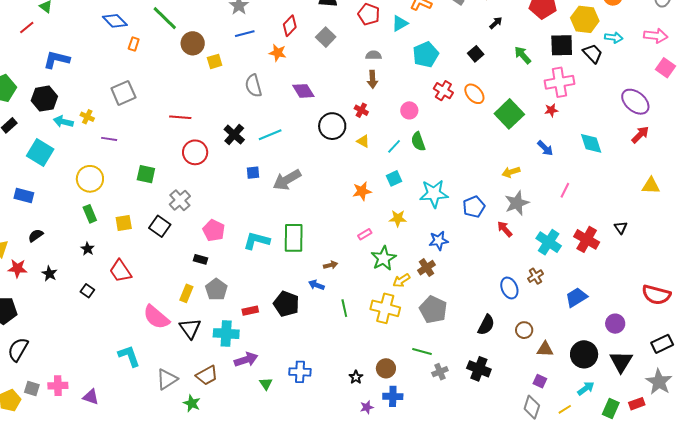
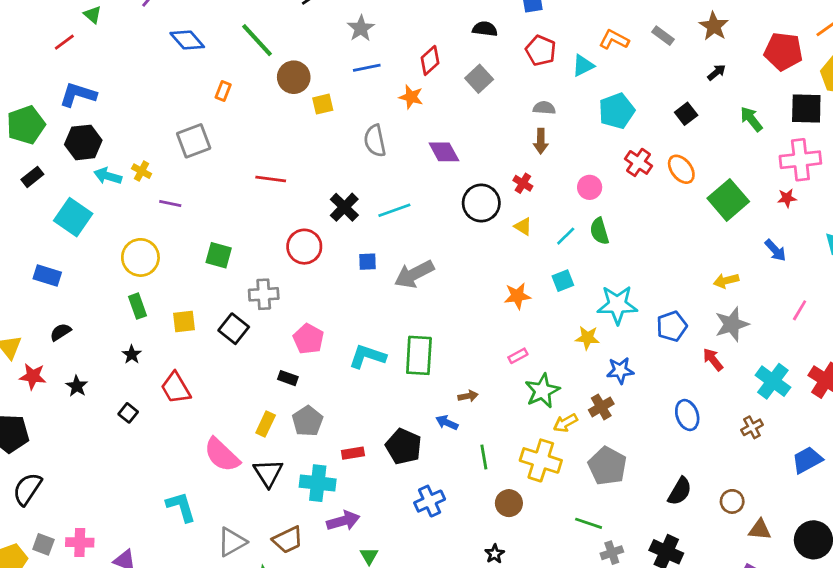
orange rectangle: (134, 44) -> (223, 91), moved
blue L-shape: (57, 60) -> (78, 95), moved
red circle: (195, 152) -> (304, 247), moved
gray cross: (180, 200) -> (264, 294), turned 35
yellow star: (398, 218) -> (587, 338), moved
blue ellipse: (509, 288) -> (687, 415), moved
brown circle: (386, 368) -> (509, 503), moved
blue cross: (300, 372) -> (430, 501), moved, turned -30

